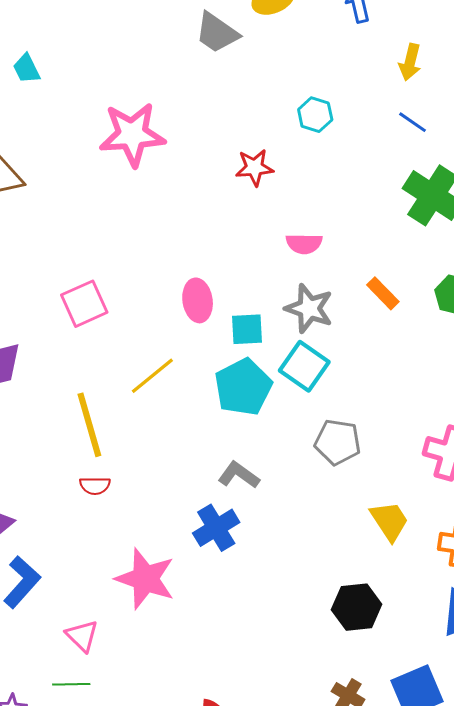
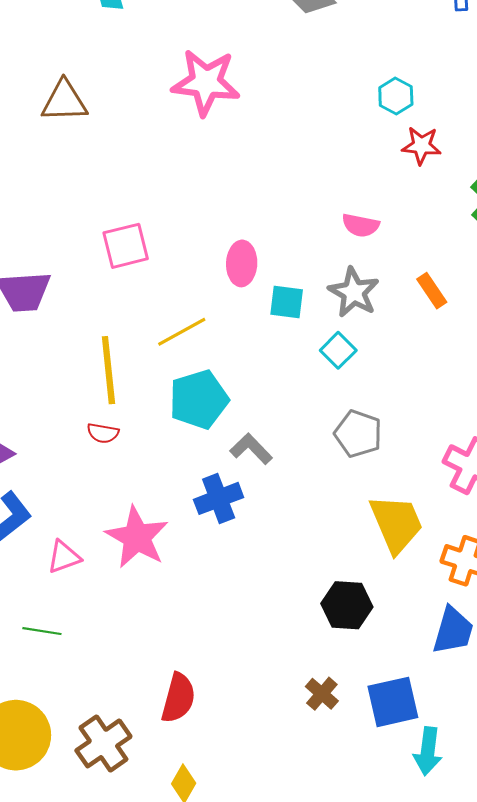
red star: (255, 167) -> (421, 146), moved
cyan square: (304, 366) -> (338, 350), size x0.7
cyan pentagon: (243, 387) -> (199, 399), moved
yellow trapezoid: (389, 521) -> (396, 524), size x1.4
pink triangle: (82, 636) -> (64, 557), moved, turned 45

